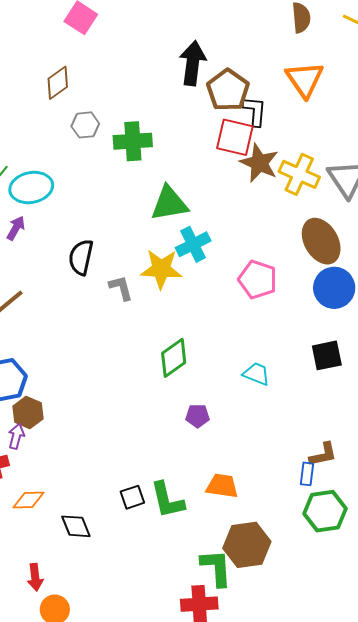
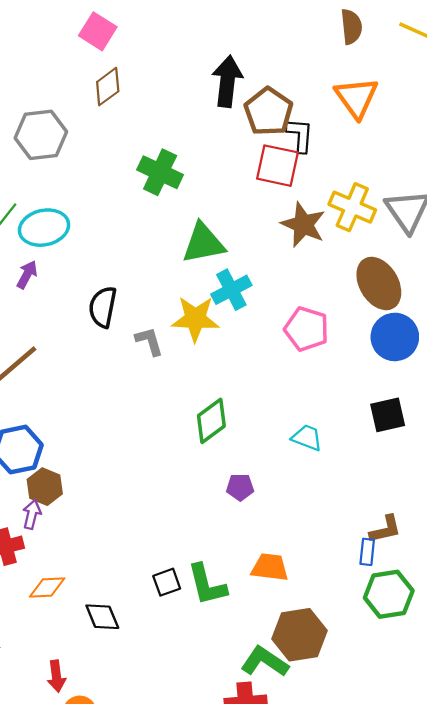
brown diamond: (58, 83) -> (108, 87), moved
gray hexagon: (85, 125) -> (41, 135), moved, size x1.6
green cross: (133, 141) -> (160, 172), turned 30
brown star: (259, 163) -> (303, 225), moved
green L-shape: (216, 568) -> (265, 662), turned -51

